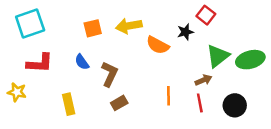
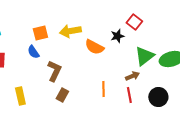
blue semicircle: (82, 62) -> (33, 52), moved
brown rectangle: (119, 103) -> (62, 95), turned -32

